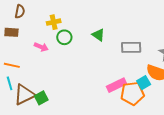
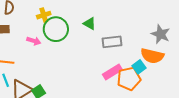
green circle: (64, 37) -> (56, 29), size x1.6
gray rectangle: (131, 47) -> (112, 42), moved

